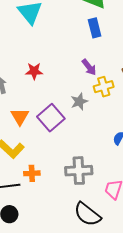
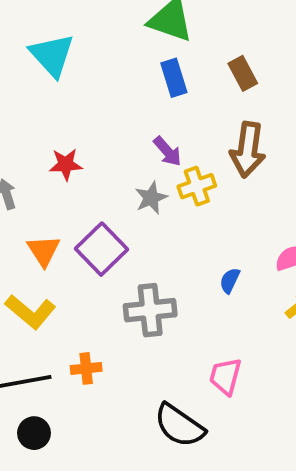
gray star: (79, 102) -> (151, 198), moved
gray cross: (79, 171) -> (150, 310), moved
orange cross: (32, 173) -> (86, 368), moved

